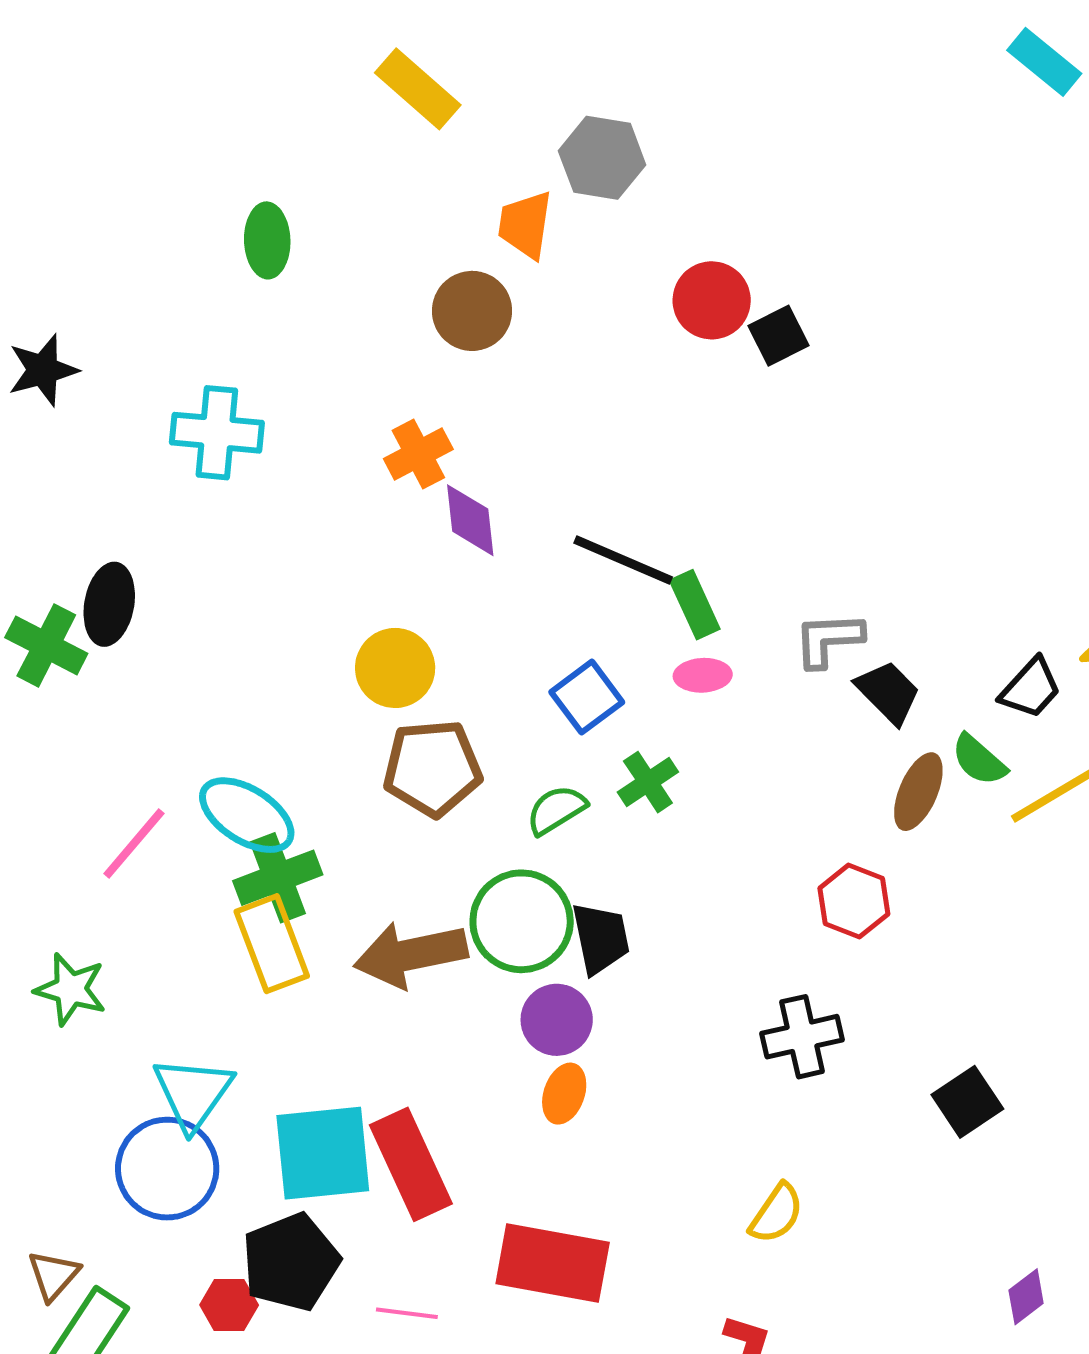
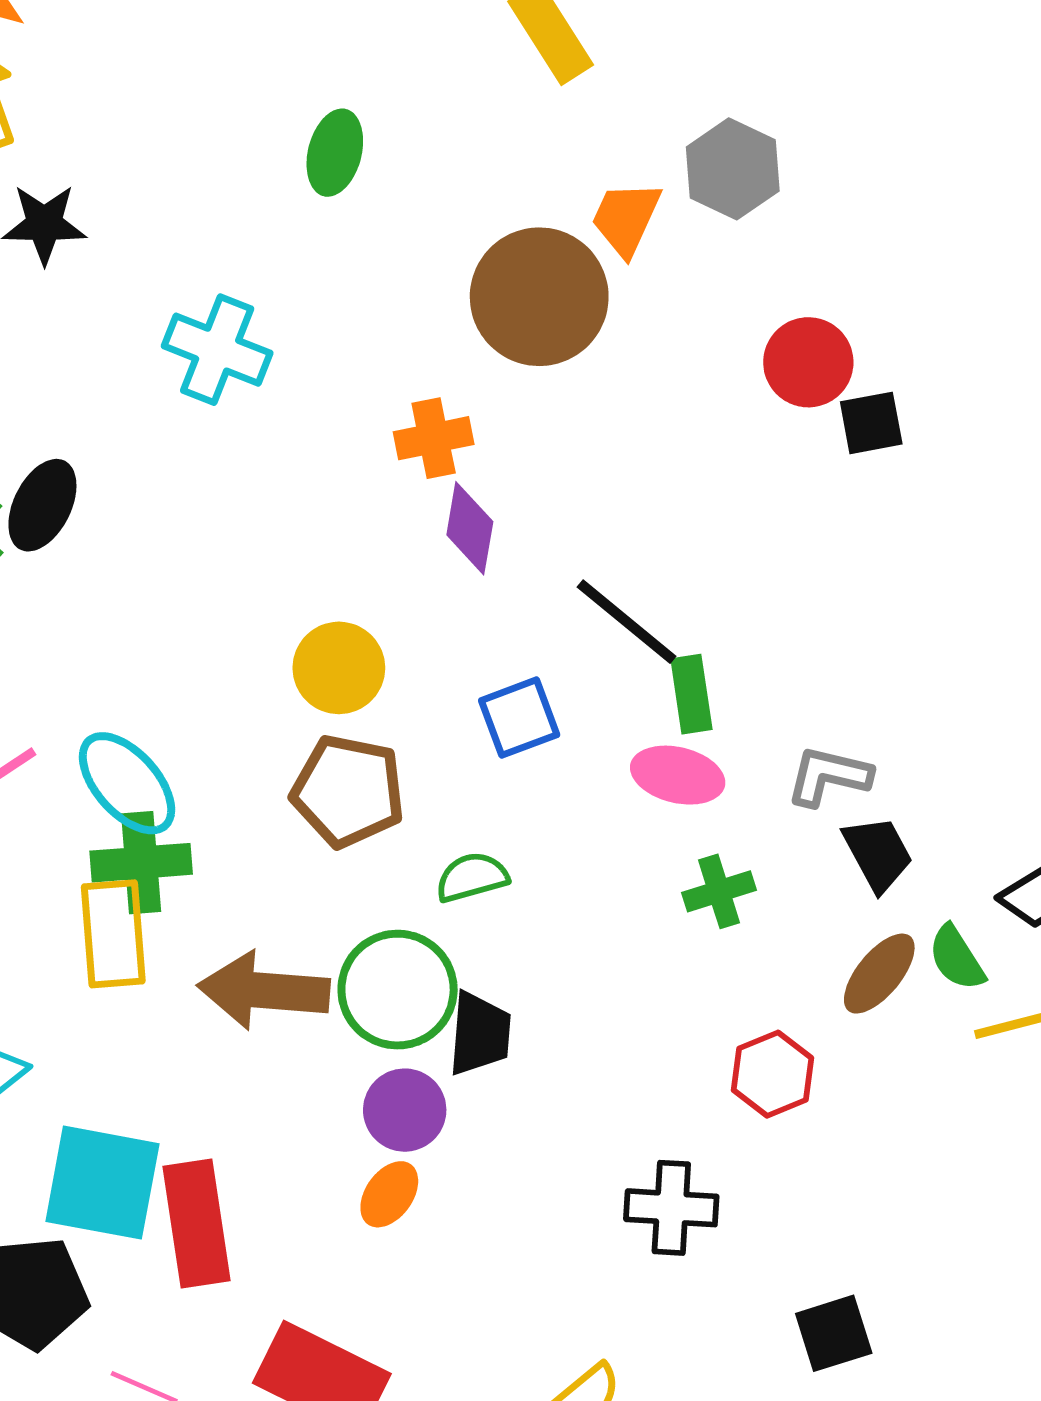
brown circle: (472, 311) -> (539, 297), size x1.5
pink ellipse: (703, 675) -> (678, 775), size x1.4
blue square: (587, 697) -> (519, 718), moved
green cross: (648, 782) -> (719, 891), moved

